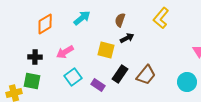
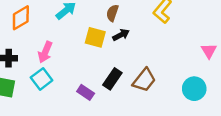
yellow square: (106, 50) -> (95, 37), moved
pink arrow: (65, 52) -> (45, 52), turned -36
cyan square: (73, 77) -> (42, 79), moved

